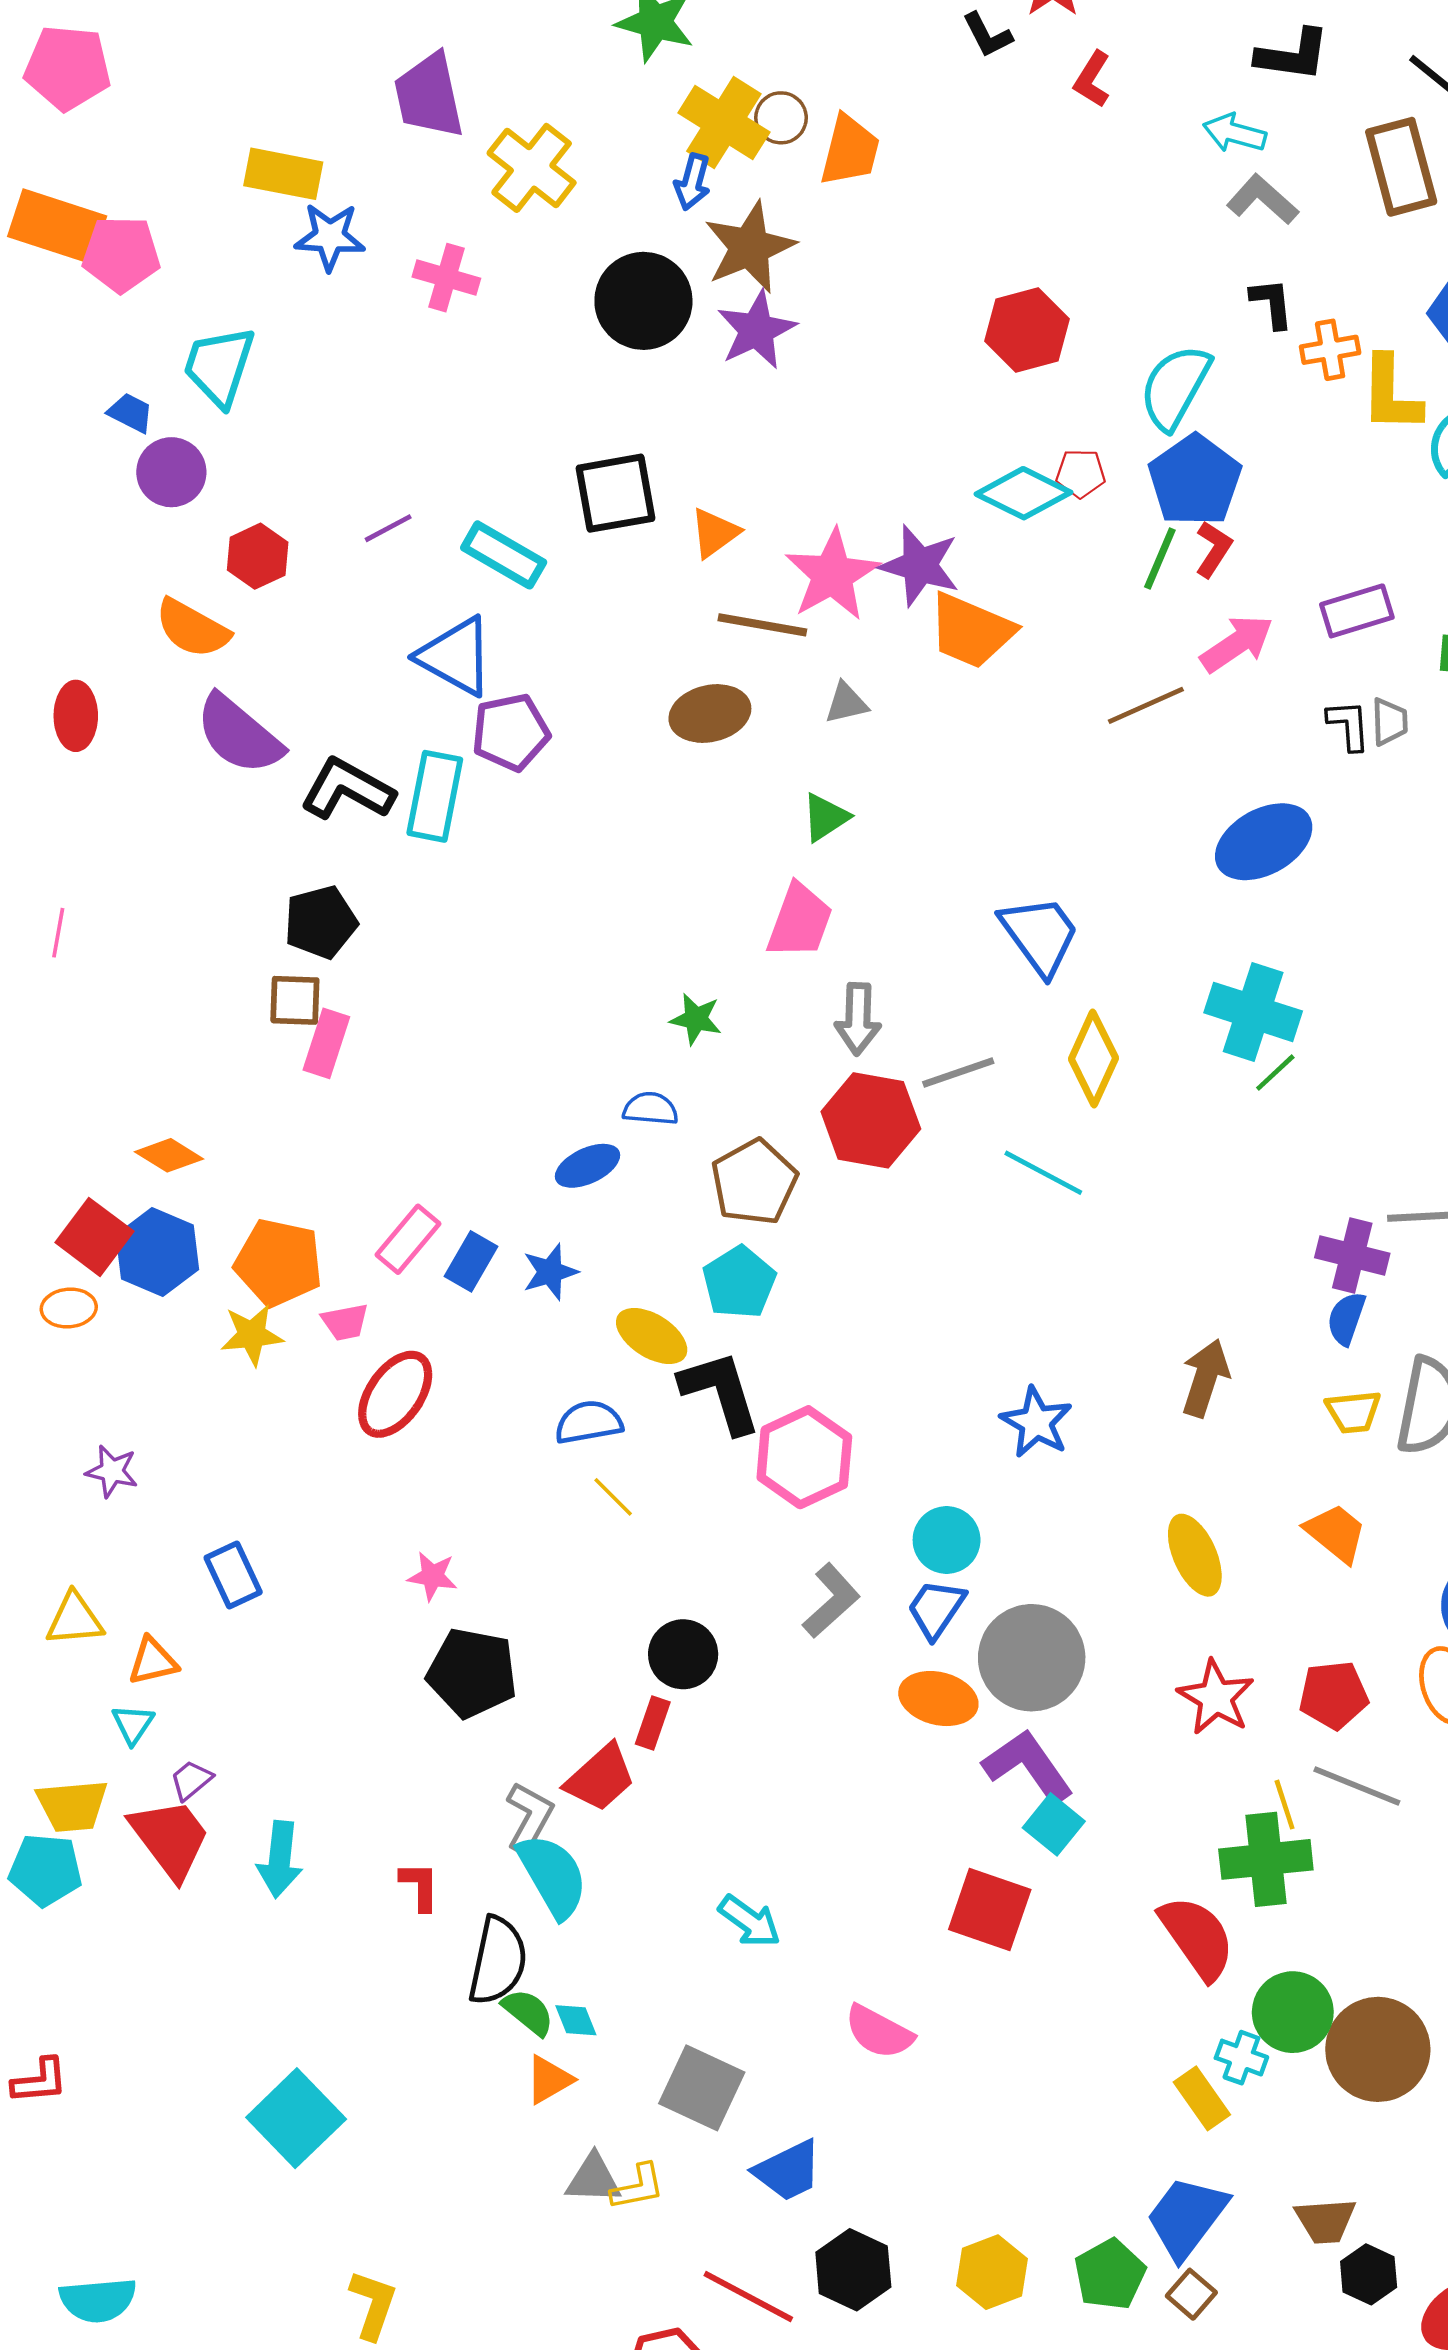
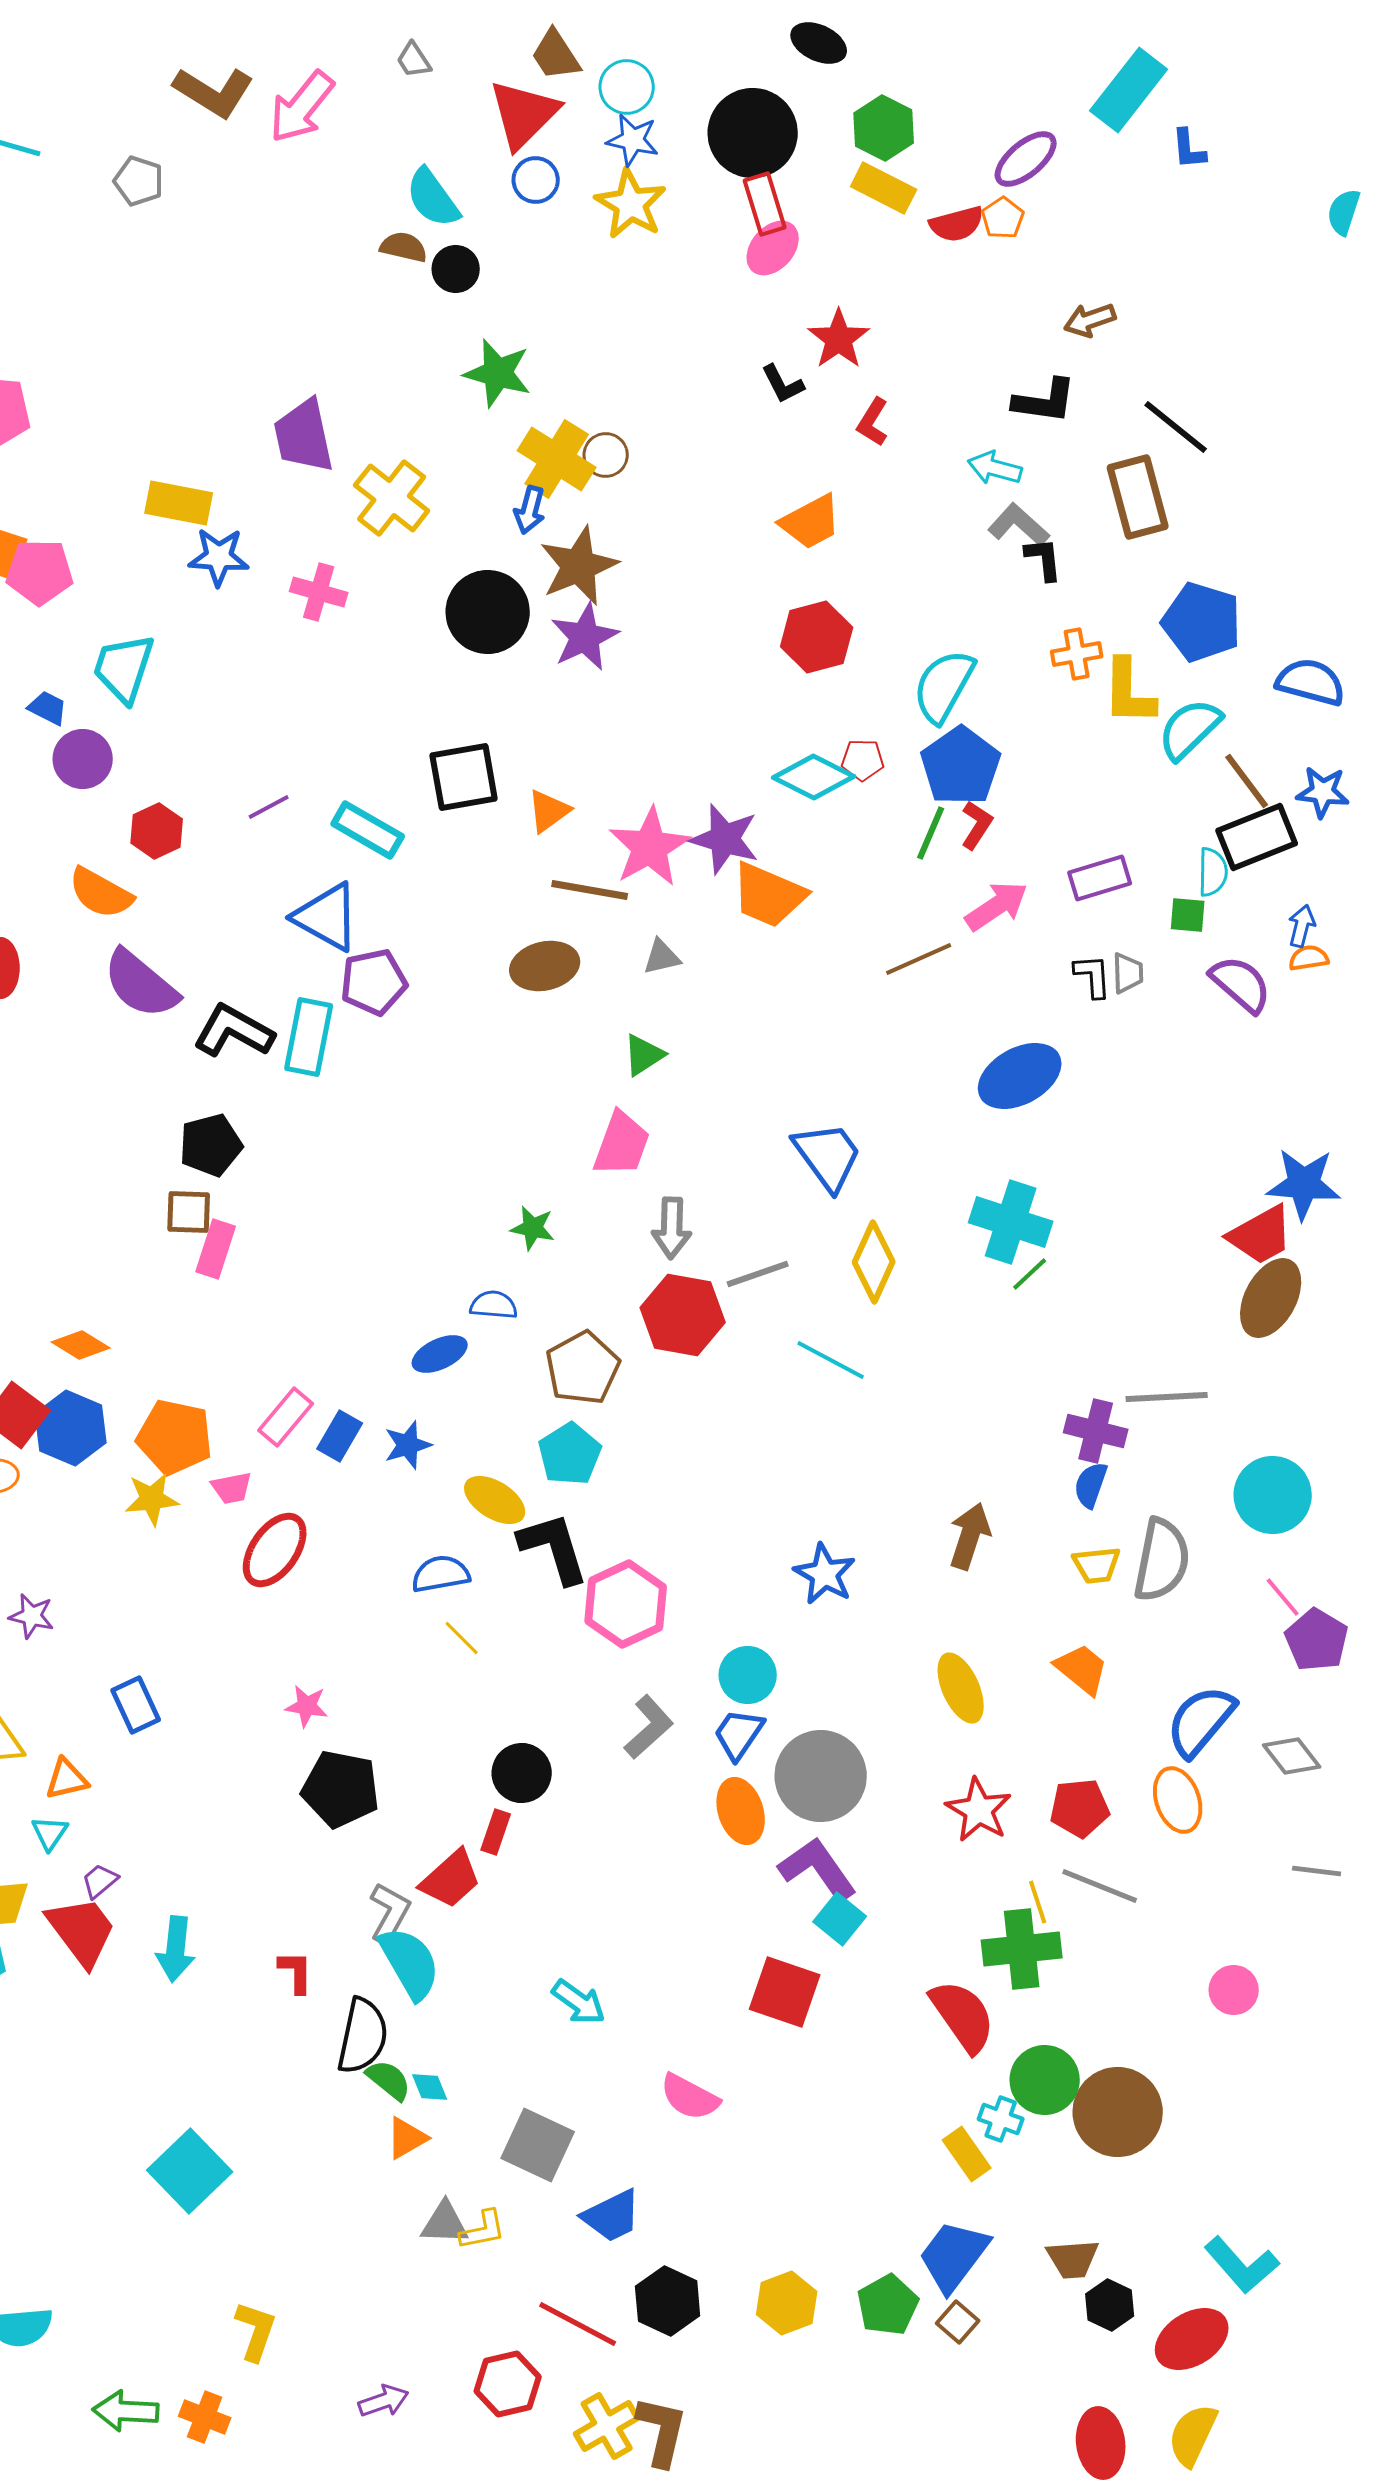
orange trapezoid: (850, 150) -> (811, 522), moved, turned 48
black L-shape: (1272, 303) -> (1044, 559), moved
orange ellipse: (938, 1699) -> (741, 1811), turned 58

